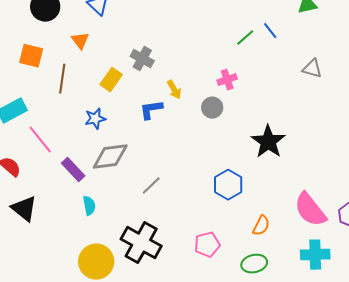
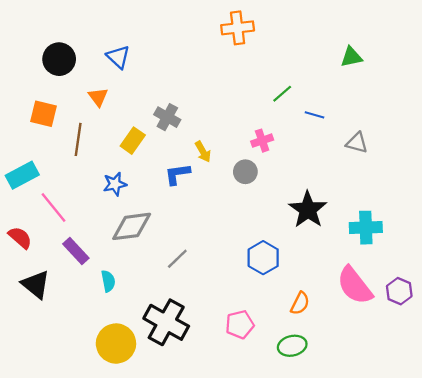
blue line: (270, 31) -> (315, 115), moved, turned -36
gray triangle: (312, 69) -> (357, 143), moved
purple rectangle: (73, 170) -> (76, 251), moved
cyan cross: (315, 255) -> (366, 228), moved

